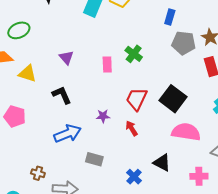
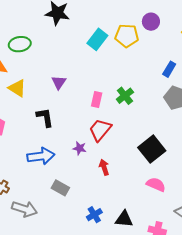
red trapezoid: (137, 99) -> (100, 130), moved
pink semicircle: (186, 132) -> (156, 185), size x0.7
black triangle: (162, 163) -> (124, 219), moved, turned -36

